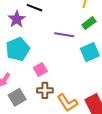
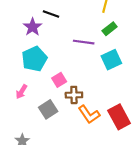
brown cross: (45, 90) -> (74, 95), moved
gray square: (17, 97) -> (48, 109), moved

